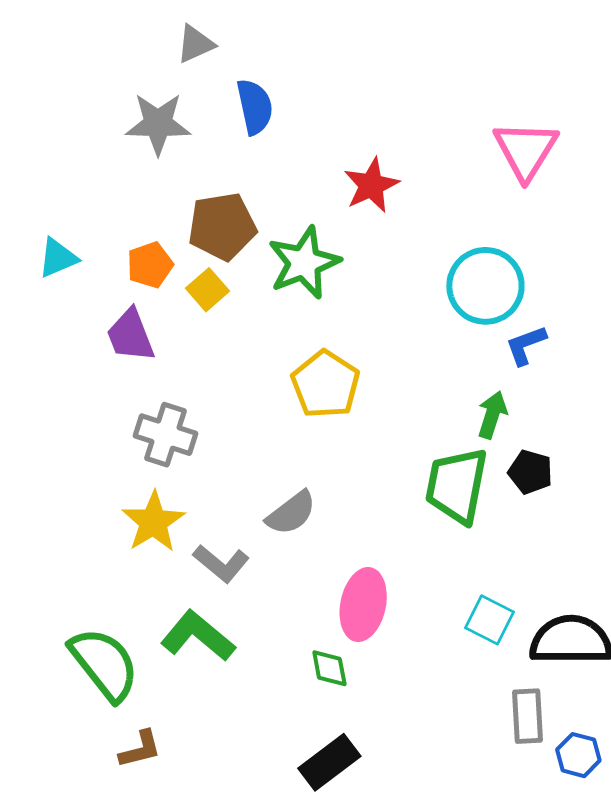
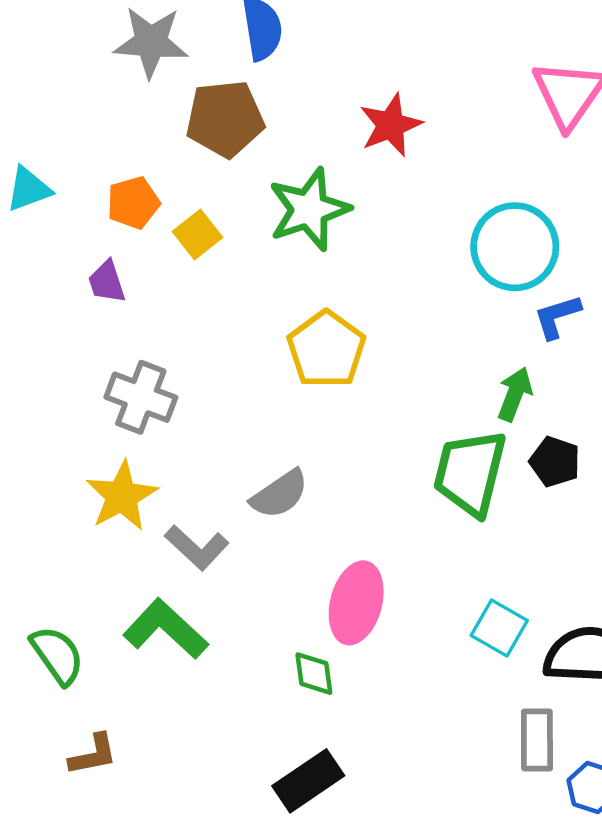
brown pentagon: (222, 226) -> (225, 119), moved
purple trapezoid: (130, 335) -> (107, 282), size x0.7
green semicircle: (104, 664) -> (57, 655), size x0.7

